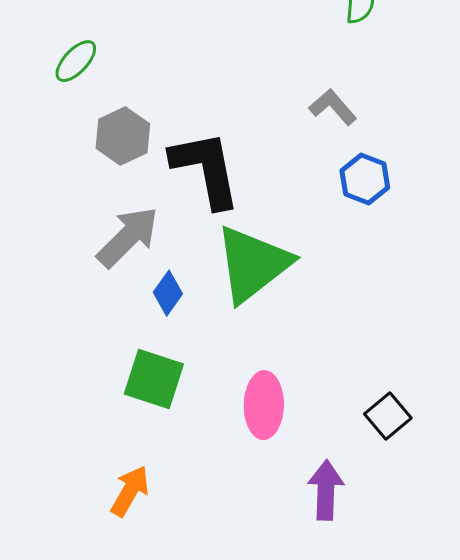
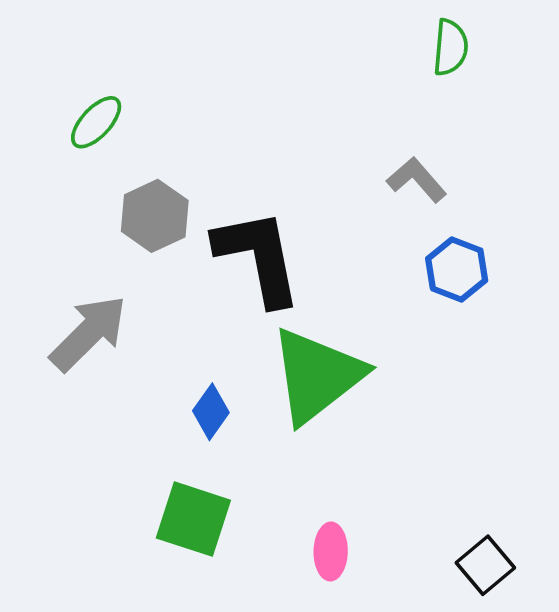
gray arrow: (128, 237) -> (89, 333), moved
pink ellipse: (264, 405) -> (331, 551), size x0.7

